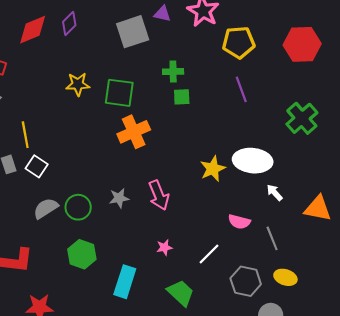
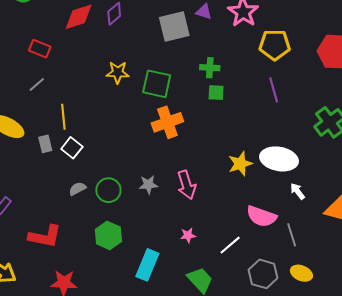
gray semicircle: (46, 208) -> (77, 189), size x0.7
pink semicircle: (239, 222) -> (262, 216), size x1.4

